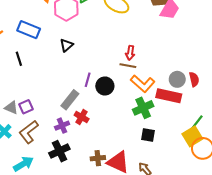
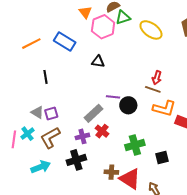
black triangle: (66, 45) -> (98, 61), turned 40
black line: (19, 59) -> (45, 77), moved
purple line: (88, 80) -> (113, 97), turned 72
orange L-shape: (143, 84) -> (164, 108), turned -35
green cross: (143, 108) -> (135, 145), moved
black square: (148, 135) -> (162, 157), turned -32

